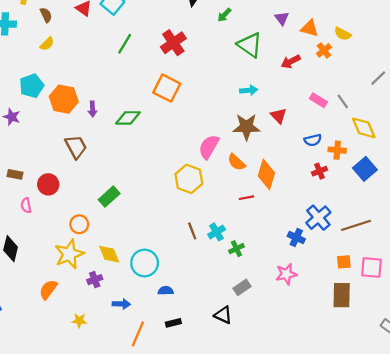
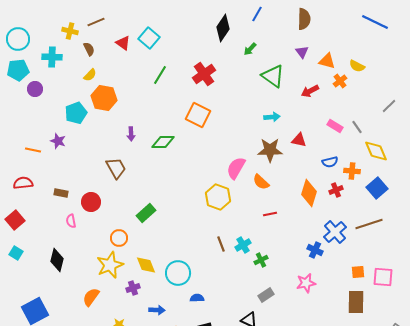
orange hexagon: (64, 99) -> (104, 98), moved
red triangle: (279, 116) -> (299, 140), turned -35
orange diamond: (266, 174) -> (309, 193), moved
brown line: (356, 225) -> (369, 224), moved

